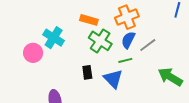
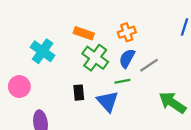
orange cross: (127, 17) -> (127, 32), size x0.7
pink circle: (33, 53) -> (19, 87), moved

